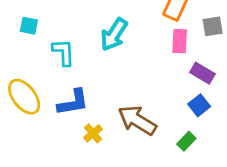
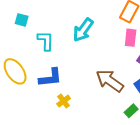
brown arrow: (137, 120) -> (110, 81), moved

